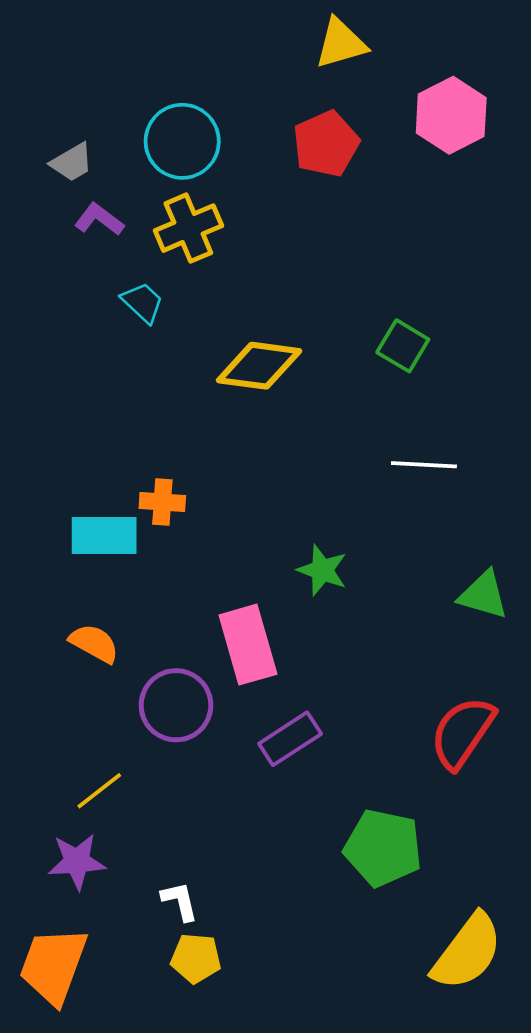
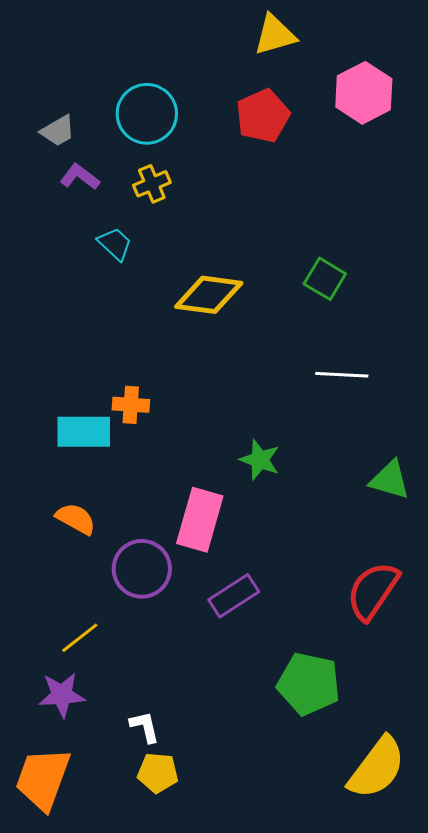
yellow cross: (188, 228) -> (152, 184), size x0.7
pink rectangle: (248, 645) -> (200, 520), turned 32

